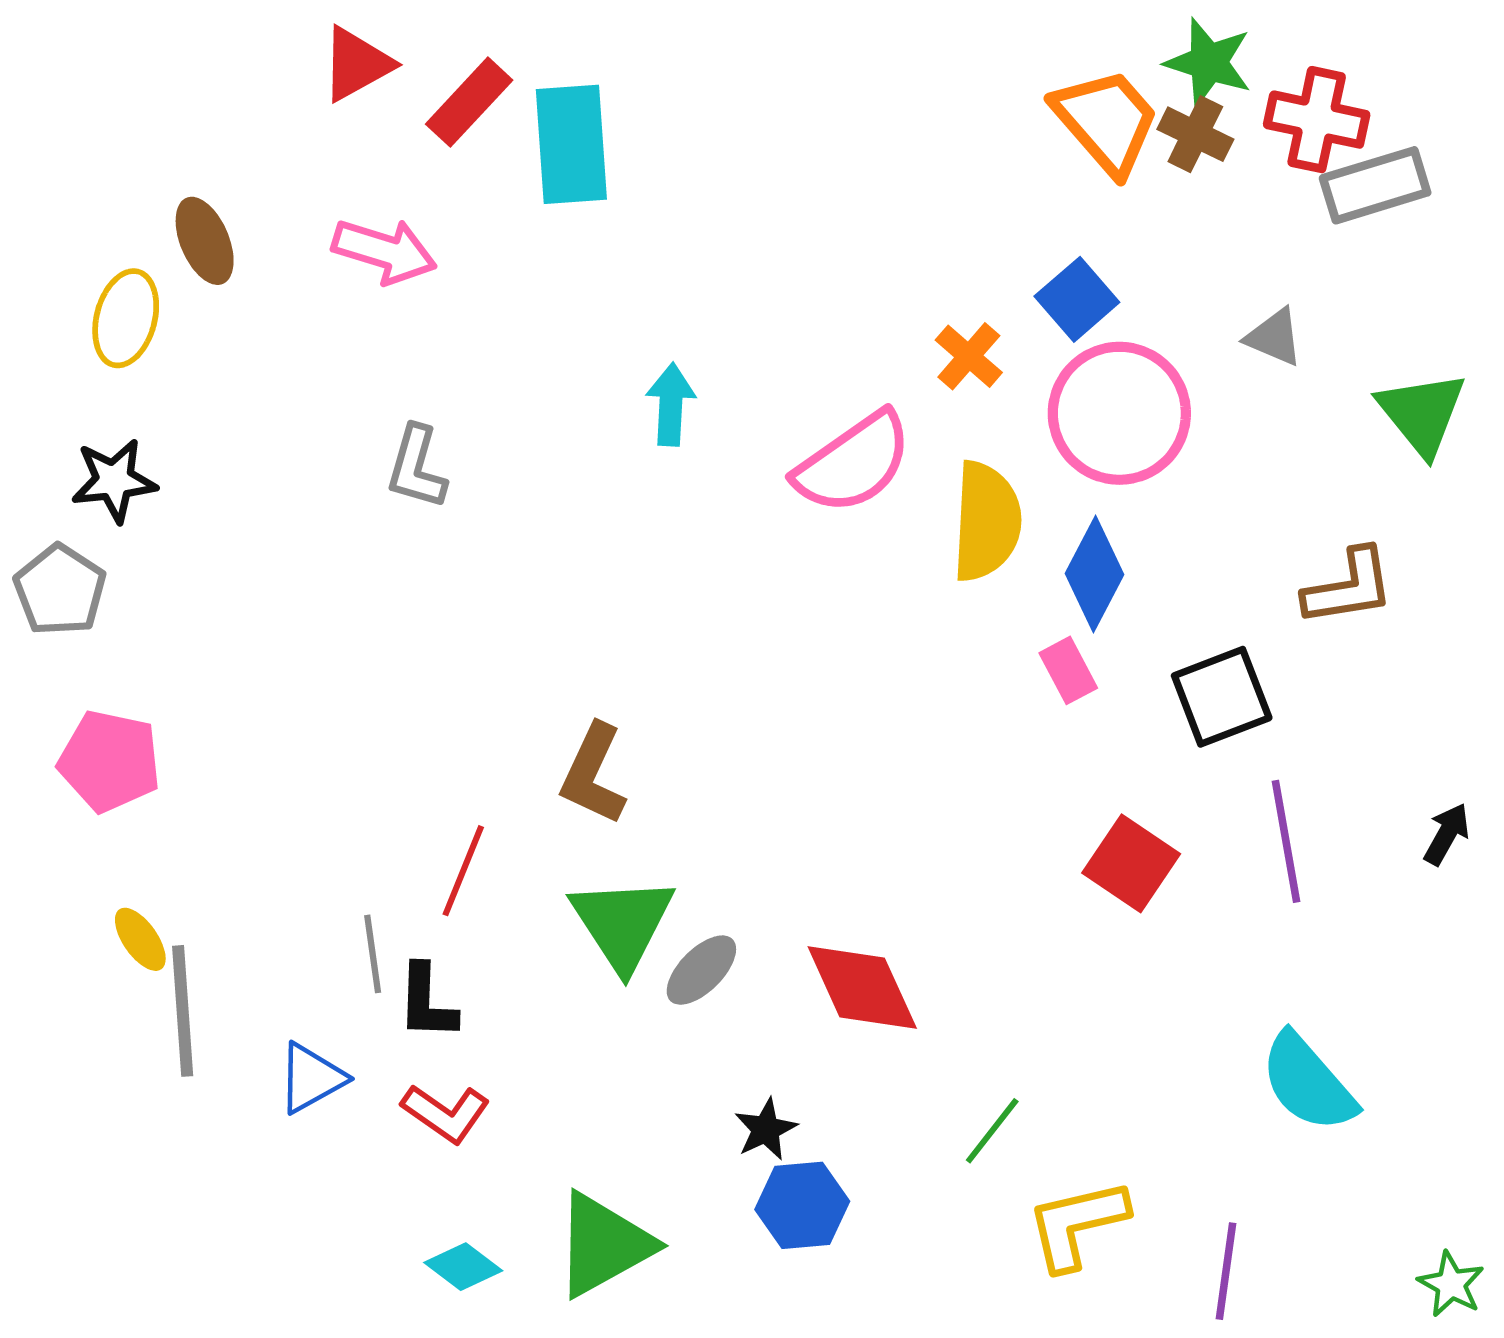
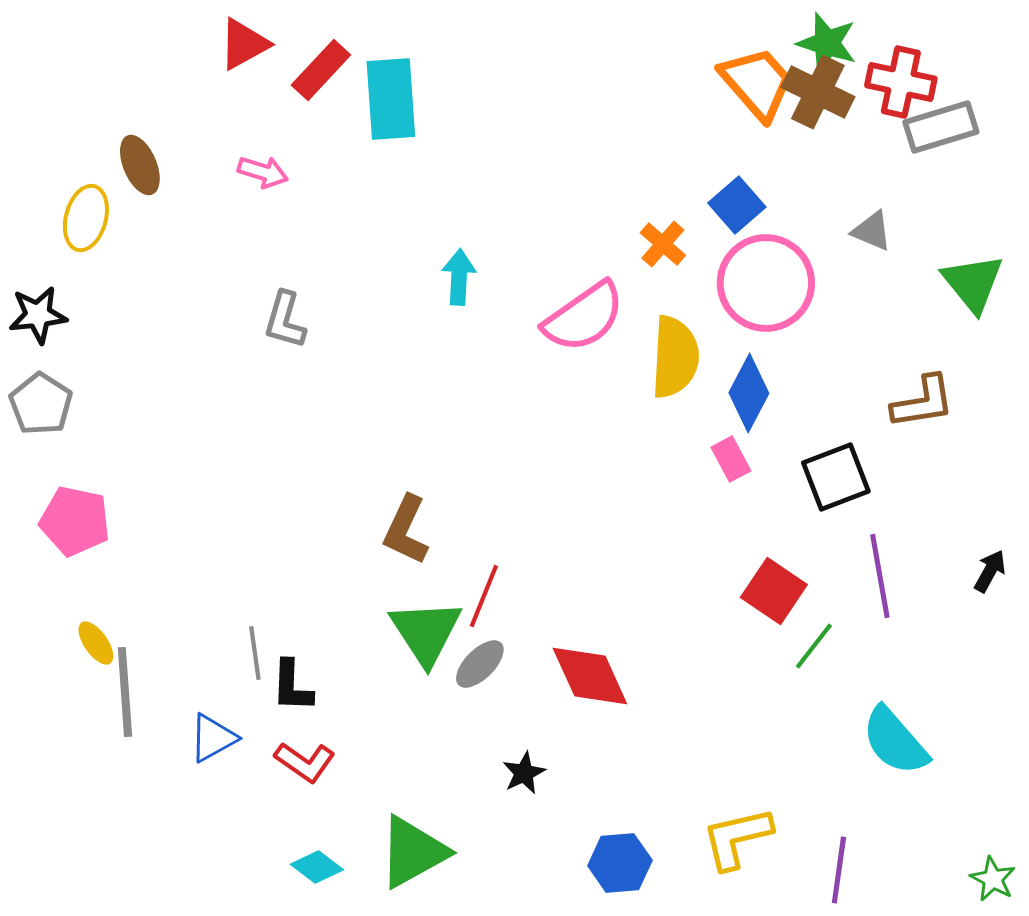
brown cross: (1195, 134) -> (818, 92), size x1.4
pink arrow: (384, 251) -> (263, 172), size x0.7
black star: (114, 480) -> (38, 315), moved
red line: (463, 871) -> (484, 596), moved
green line: (992, 1131) -> (814, 646), moved
blue hexagon: (802, 1205) -> (620, 863), moved

